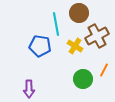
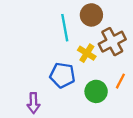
blue pentagon: (40, 46) -> (62, 75), moved

